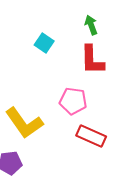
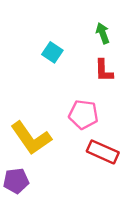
red L-shape: (92, 60) -> (104, 71), size x0.7

